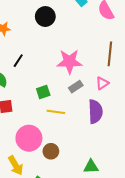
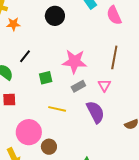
pink triangle: (102, 83) -> (104, 85), turned -32
green square: (43, 92) -> (46, 78), moved
purple semicircle: (95, 112) -> (95, 112), turned -30

